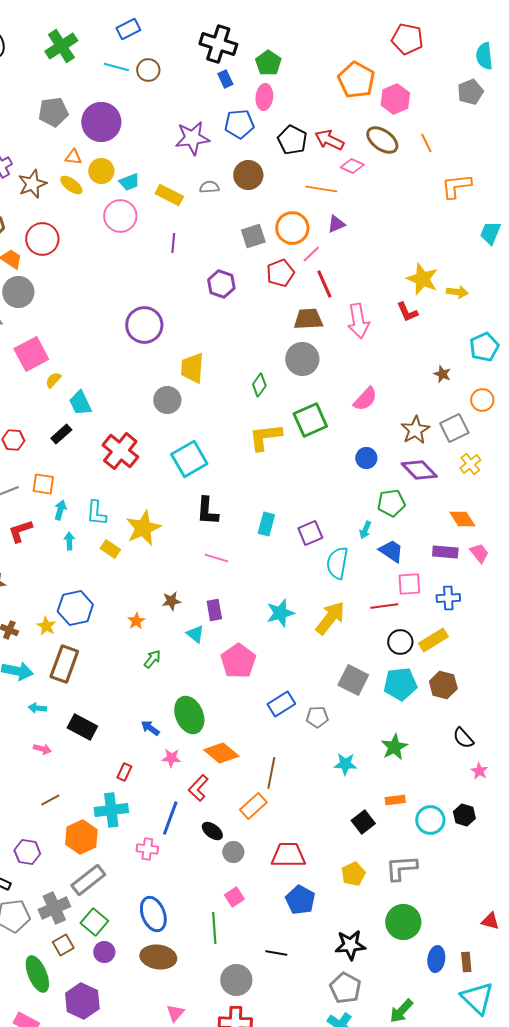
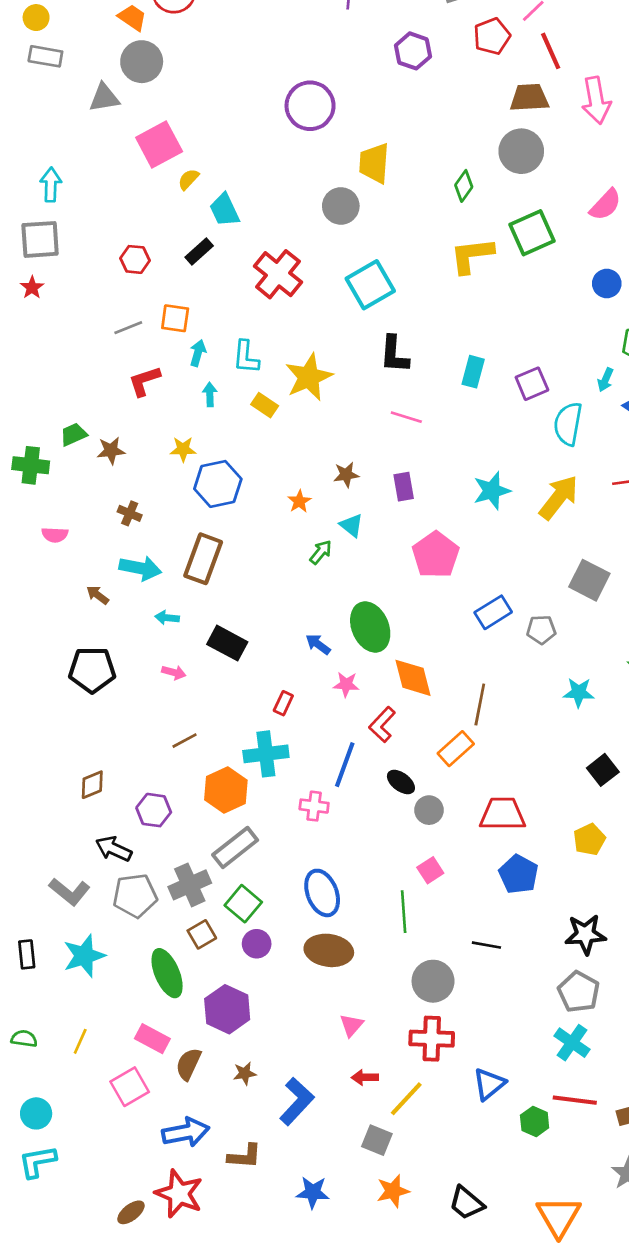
yellow star: (46, 626) -> (183, 449), moved, turned -30
cyan triangle: (195, 634) -> (351, 525), moved
orange diamond: (221, 753) -> (413, 678), turned 36

